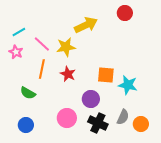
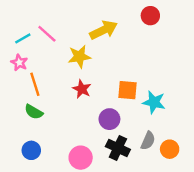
pink line: (42, 44) -> (47, 34), moved
orange line: (42, 69) -> (35, 84), moved, turned -30
pink circle: (67, 118) -> (81, 158), moved

